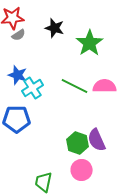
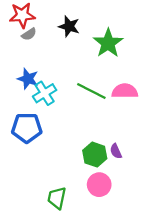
purple semicircle: (97, 140) -> (116, 151), size x0.6

